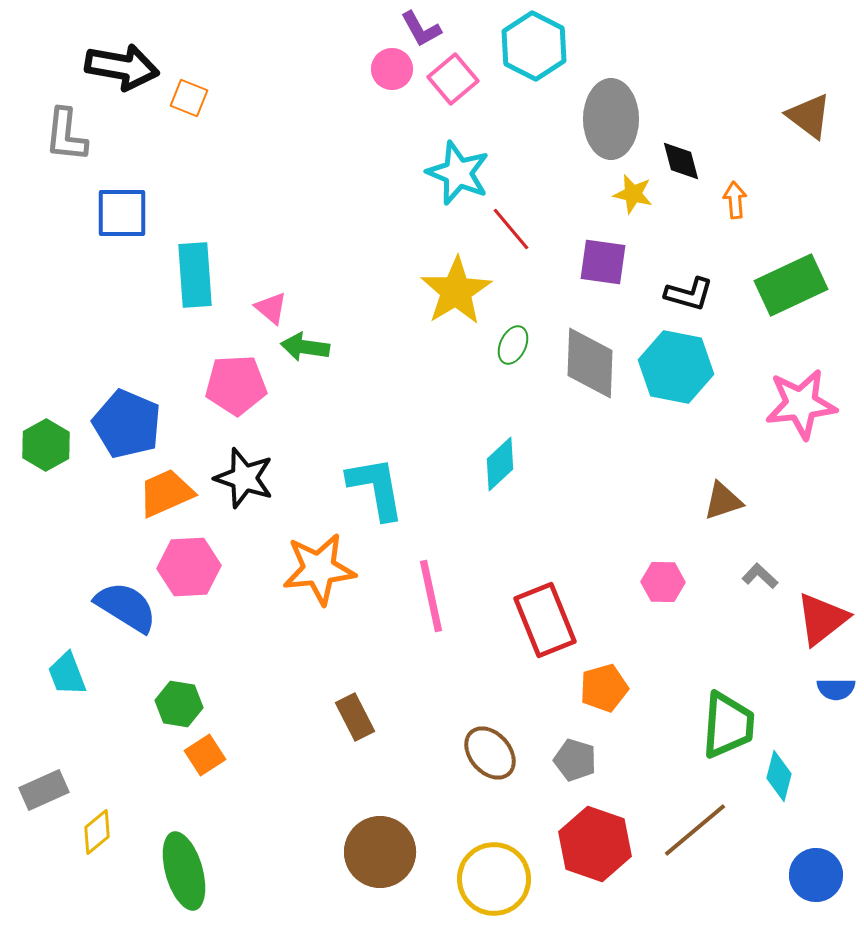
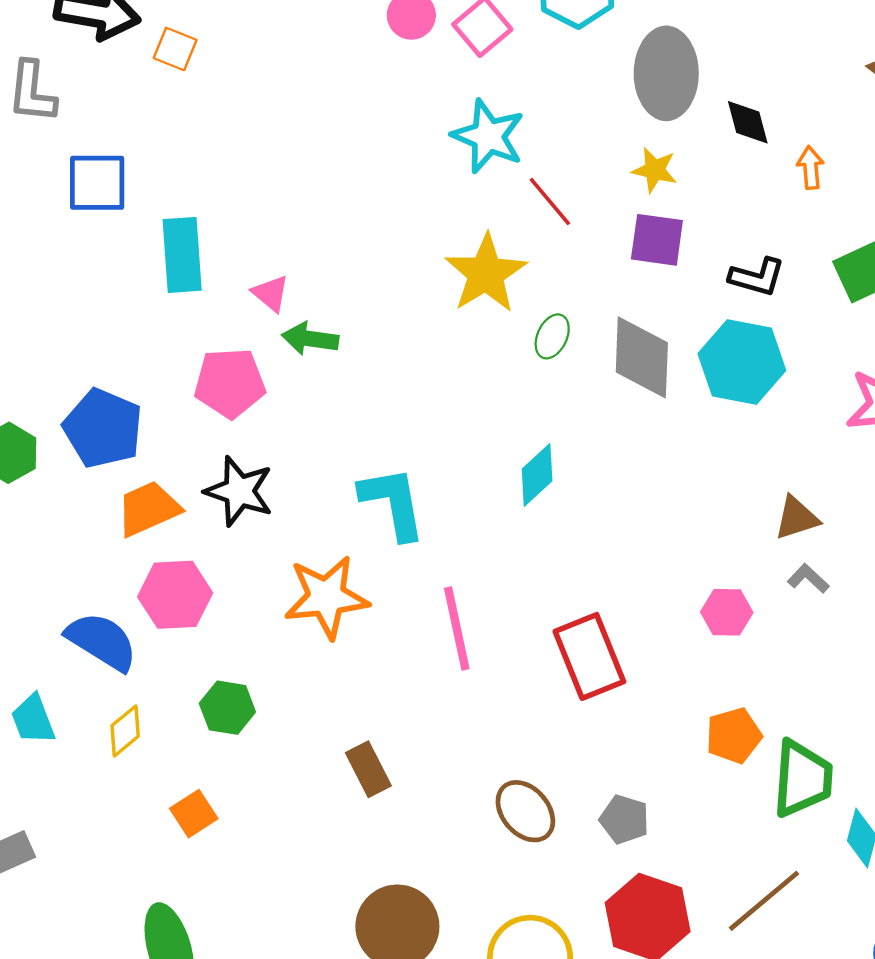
yellow star: (633, 194) -> (655, 170), moved
gray L-shape: (760, 576) -> (808, 578), moved
orange pentagon: (604, 688) -> (734, 736), moved
green hexagon: (179, 704) -> (227, 708), moved
yellow diamond: (97, 832) -> (125, 731), moved

